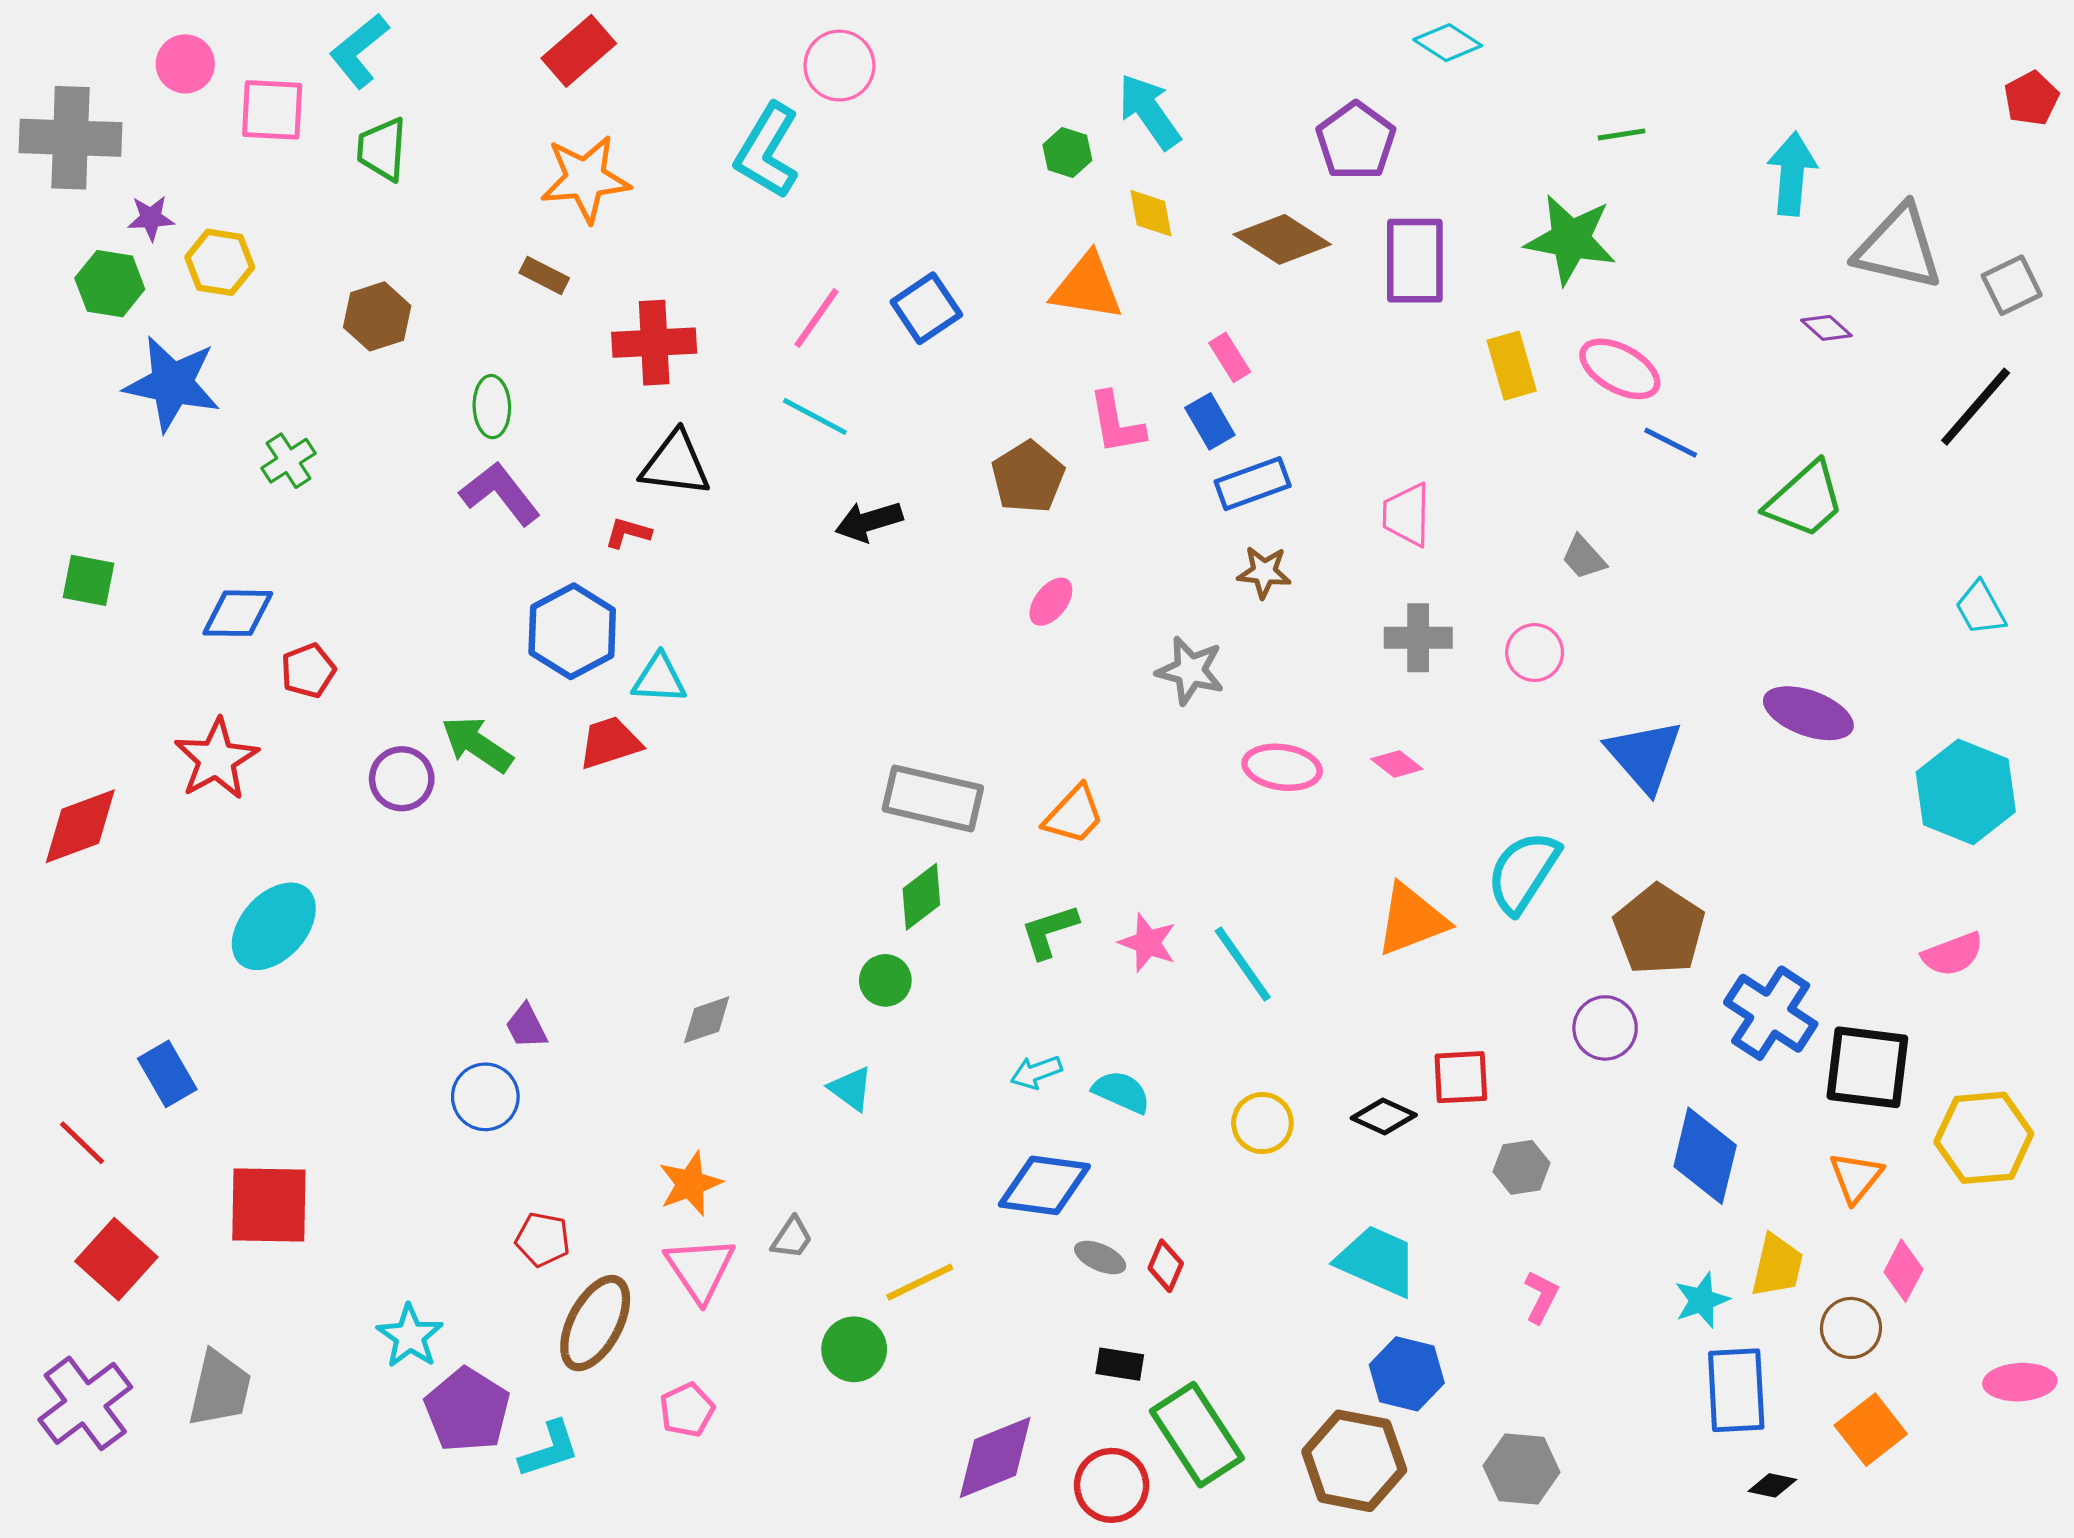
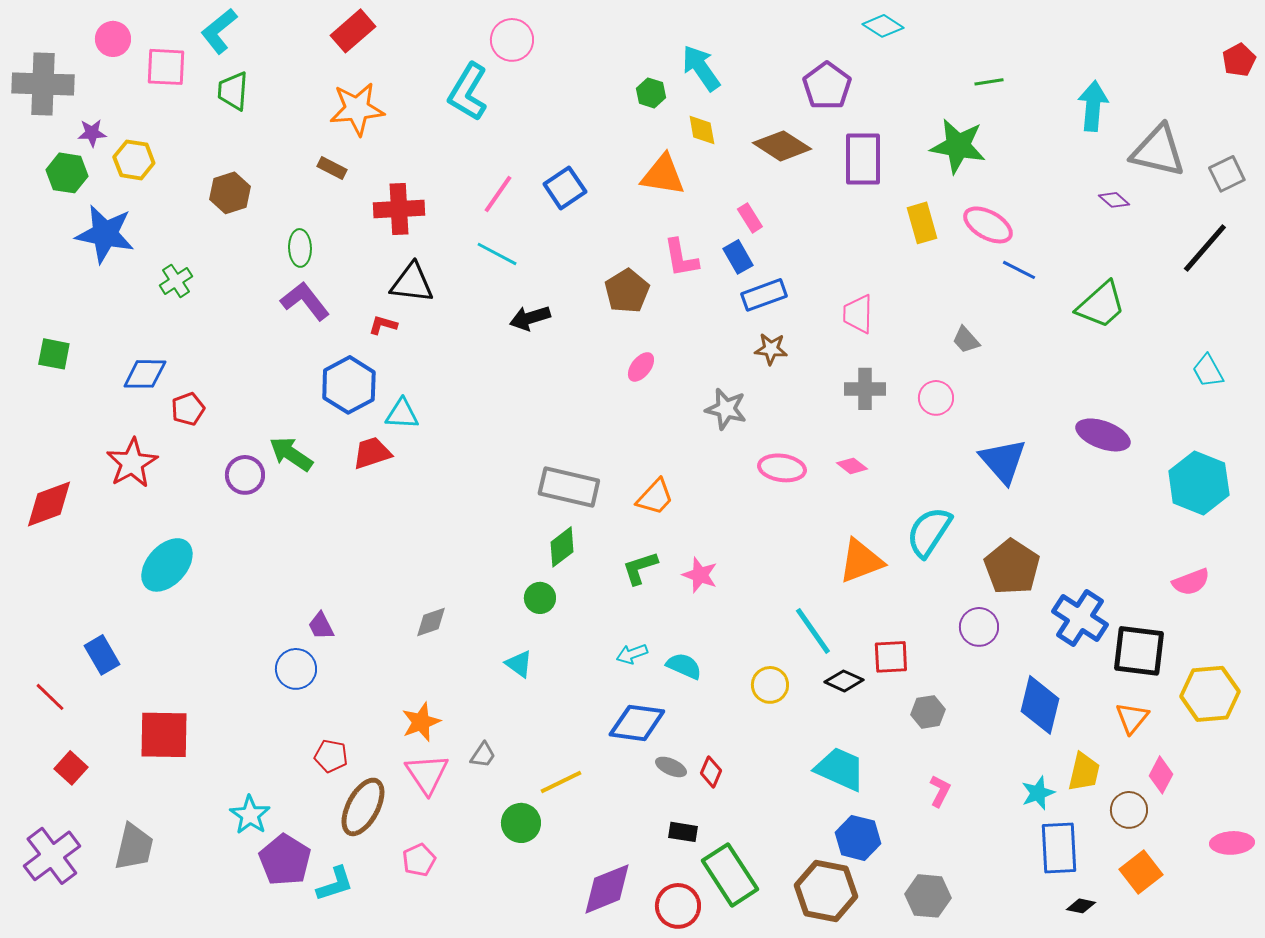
cyan line: (1243, 964) -> (813, 631), moved
red square: (116, 1259) -> (71, 768), size x0.7

